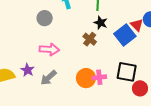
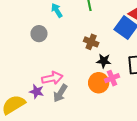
black star: (101, 23) -> (104, 61), moved
pink arrow: (49, 49) -> (52, 78), moved

